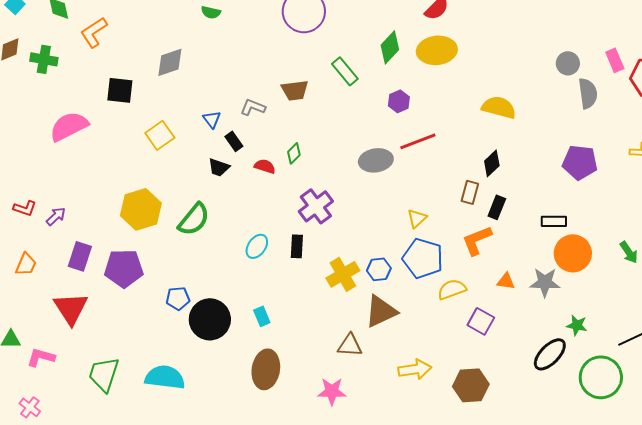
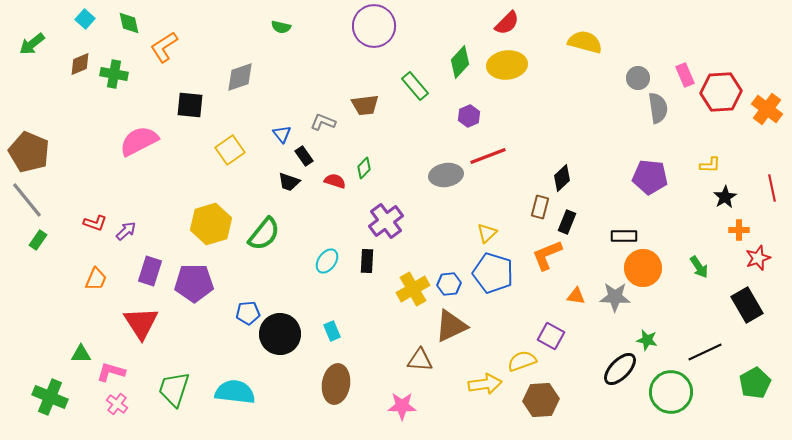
yellow semicircle: (499, 107) -> (585, 42), moved
yellow semicircle: (452, 289) -> (522, 361), moved
pink cross: (30, 407) -> (117, 404), moved

